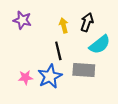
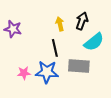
purple star: (22, 20) -> (13, 29), moved
blue star: (50, 76) -> (47, 72), turned 30

